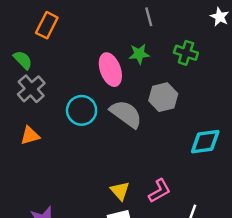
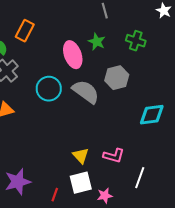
orange rectangle: (47, 25) -> (25, 31), moved
green star: (139, 54) -> (97, 42), turned 30
pink L-shape: (160, 191) -> (114, 156), turned 45

